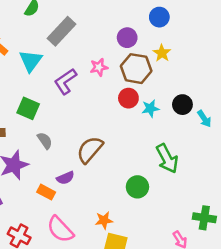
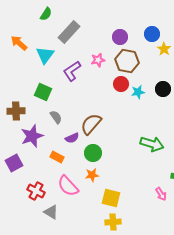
blue circle: (159, 17) -> (152, 34), moved
yellow star: (162, 53) -> (164, 49), moved
green arrow: (167, 159) -> (152, 144), moved, turned -45
purple semicircle: (65, 178) -> (72, 138), moved
green circle: (137, 187) -> (93, 153), moved
orange star: (104, 220) -> (92, 175), moved

